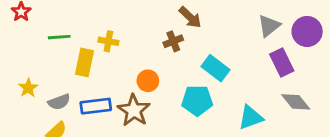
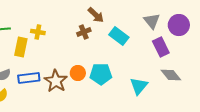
gray triangle: (269, 26) -> (152, 21), turned -30
cyan rectangle: (215, 68) -> (119, 36), moved
orange circle: (148, 81) -> (78, 73), moved
cyan triangle: (251, 117) -> (139, 86), turned -30

